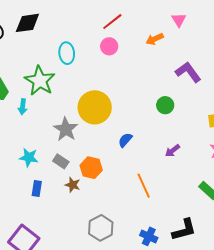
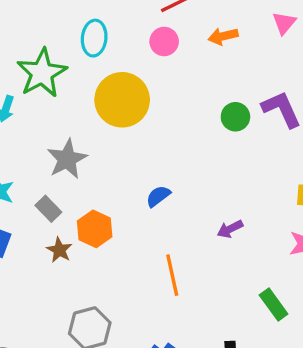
orange arrow: (155, 39) -> (223, 36), moved
green circle: (165, 105) -> (235, 117), moved
yellow circle: (95, 107) -> (122, 100), moved

